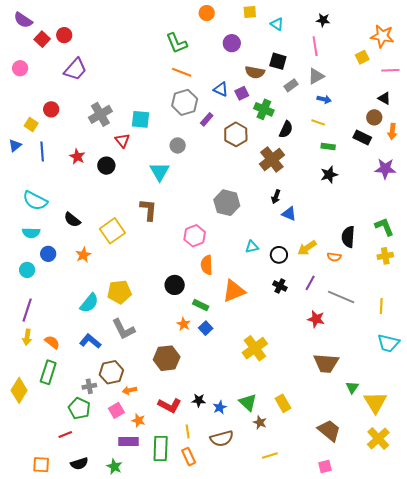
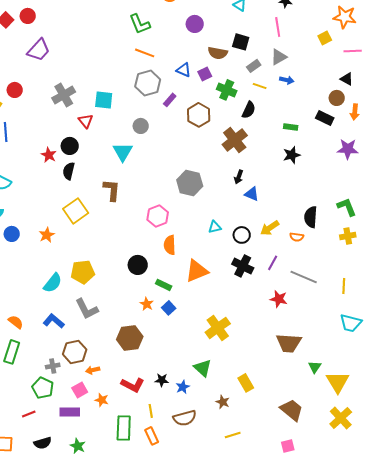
yellow line: (318, 122) -> (260, 86), moved
red star: (77, 157) -> (49, 155), moved
black semicircle: (72, 220) -> (69, 171), moved, turned 66
black cross: (280, 286) -> (243, 266), size x1.5
green triangle: (248, 402) -> (203, 368), moved
purple rectangle: (128, 441) -> (70, 412), moved

